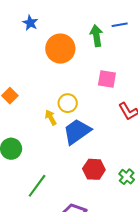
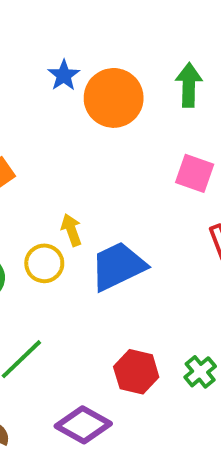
blue star: (30, 23) -> (64, 75), moved
yellow circle: (68, 103) -> (44, 263), moved
red hexagon: (94, 169) -> (136, 372), moved

